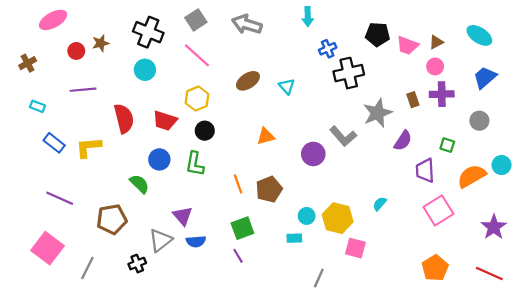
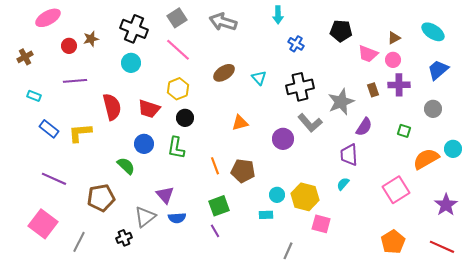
pink trapezoid: (407, 45) -> (368, 54), moved
blue cross: (328, 49) -> (296, 44), turned -35
black cross: (349, 73) -> (300, 87), moved
purple trapezoid: (425, 171) -> (349, 155), moved
brown pentagon: (269, 189) -> (243, 171), turned 30

